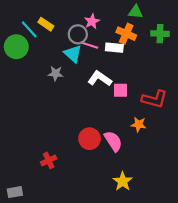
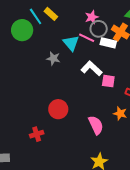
gray circle: (78, 34) -> (99, 29), moved
red circle: (90, 139) -> (58, 109), moved

